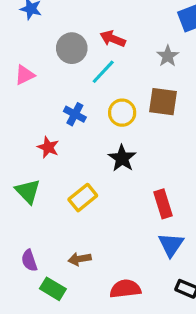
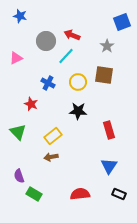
black star: (122, 158) -> (78, 111), turned -30
red rectangle: (163, 204) -> (109, 130), moved
brown arrow: (80, 259) -> (51, 157), moved

